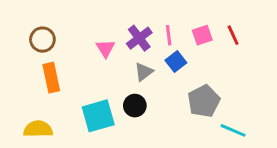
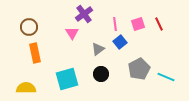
purple cross: (139, 38) -> (84, 14), moved
black circle: (135, 106) -> (101, 74), moved
cyan line: (233, 130) -> (166, 77), moved

